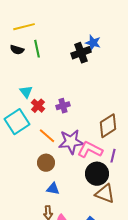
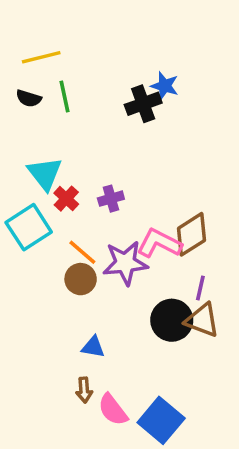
cyan triangle: (26, 92) -> (45, 174), size x1.5
pink L-shape: (90, 150) -> (159, 243), moved
brown circle: (46, 163) -> (81, 279), moved
brown triangle: (105, 194) -> (202, 320), moved

